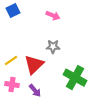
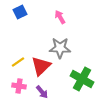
pink arrow: (53, 16) -> (60, 17), turned -144
gray star: (53, 47) -> (60, 48), size x1.5

